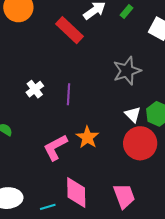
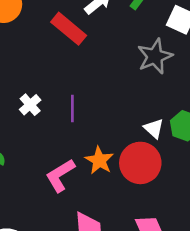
gray star: (127, 71) -> (155, 56), moved
red circle: (140, 143) -> (140, 163), moved

